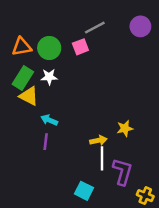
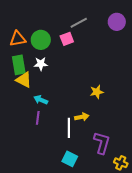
green rectangle: (23, 78) -> (19, 65), turned -42
yellow star: (125, 128) -> (97, 92), moved
white line: (102, 158) -> (69, 128), moved

